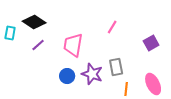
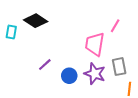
purple line: (38, 45) -> (45, 65), moved
pink trapezoid: (73, 45) -> (95, 44), moved

